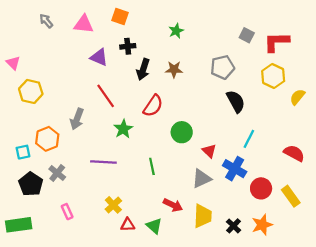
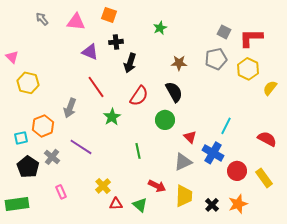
gray pentagon: (222, 67) -> (216, 59), moved
brown star: (174, 69) -> (179, 63), moved
black semicircle: (236, 101) -> (174, 92), moved
purple line: (103, 162) -> (81, 147), moved, turned 30

